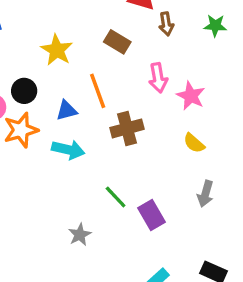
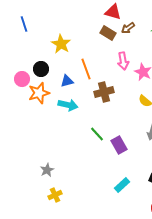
brown arrow: (166, 24) -> (128, 28), turned 64
brown rectangle: (117, 42) -> (108, 33), moved
gray star: (80, 235) -> (47, 170), moved

